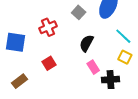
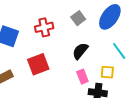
yellow square: (125, 57) -> (107, 72), moved, turned -32
red square: (49, 63) -> (38, 64), size x1.5

